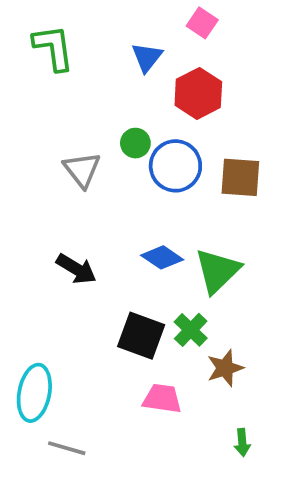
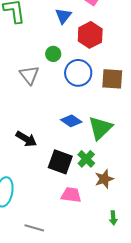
green circle: (135, 143) -> (53, 54), moved
black arrow: (76, 269) -> (26, 139), moved
gray line: (67, 448) -> (34, 228), moved

